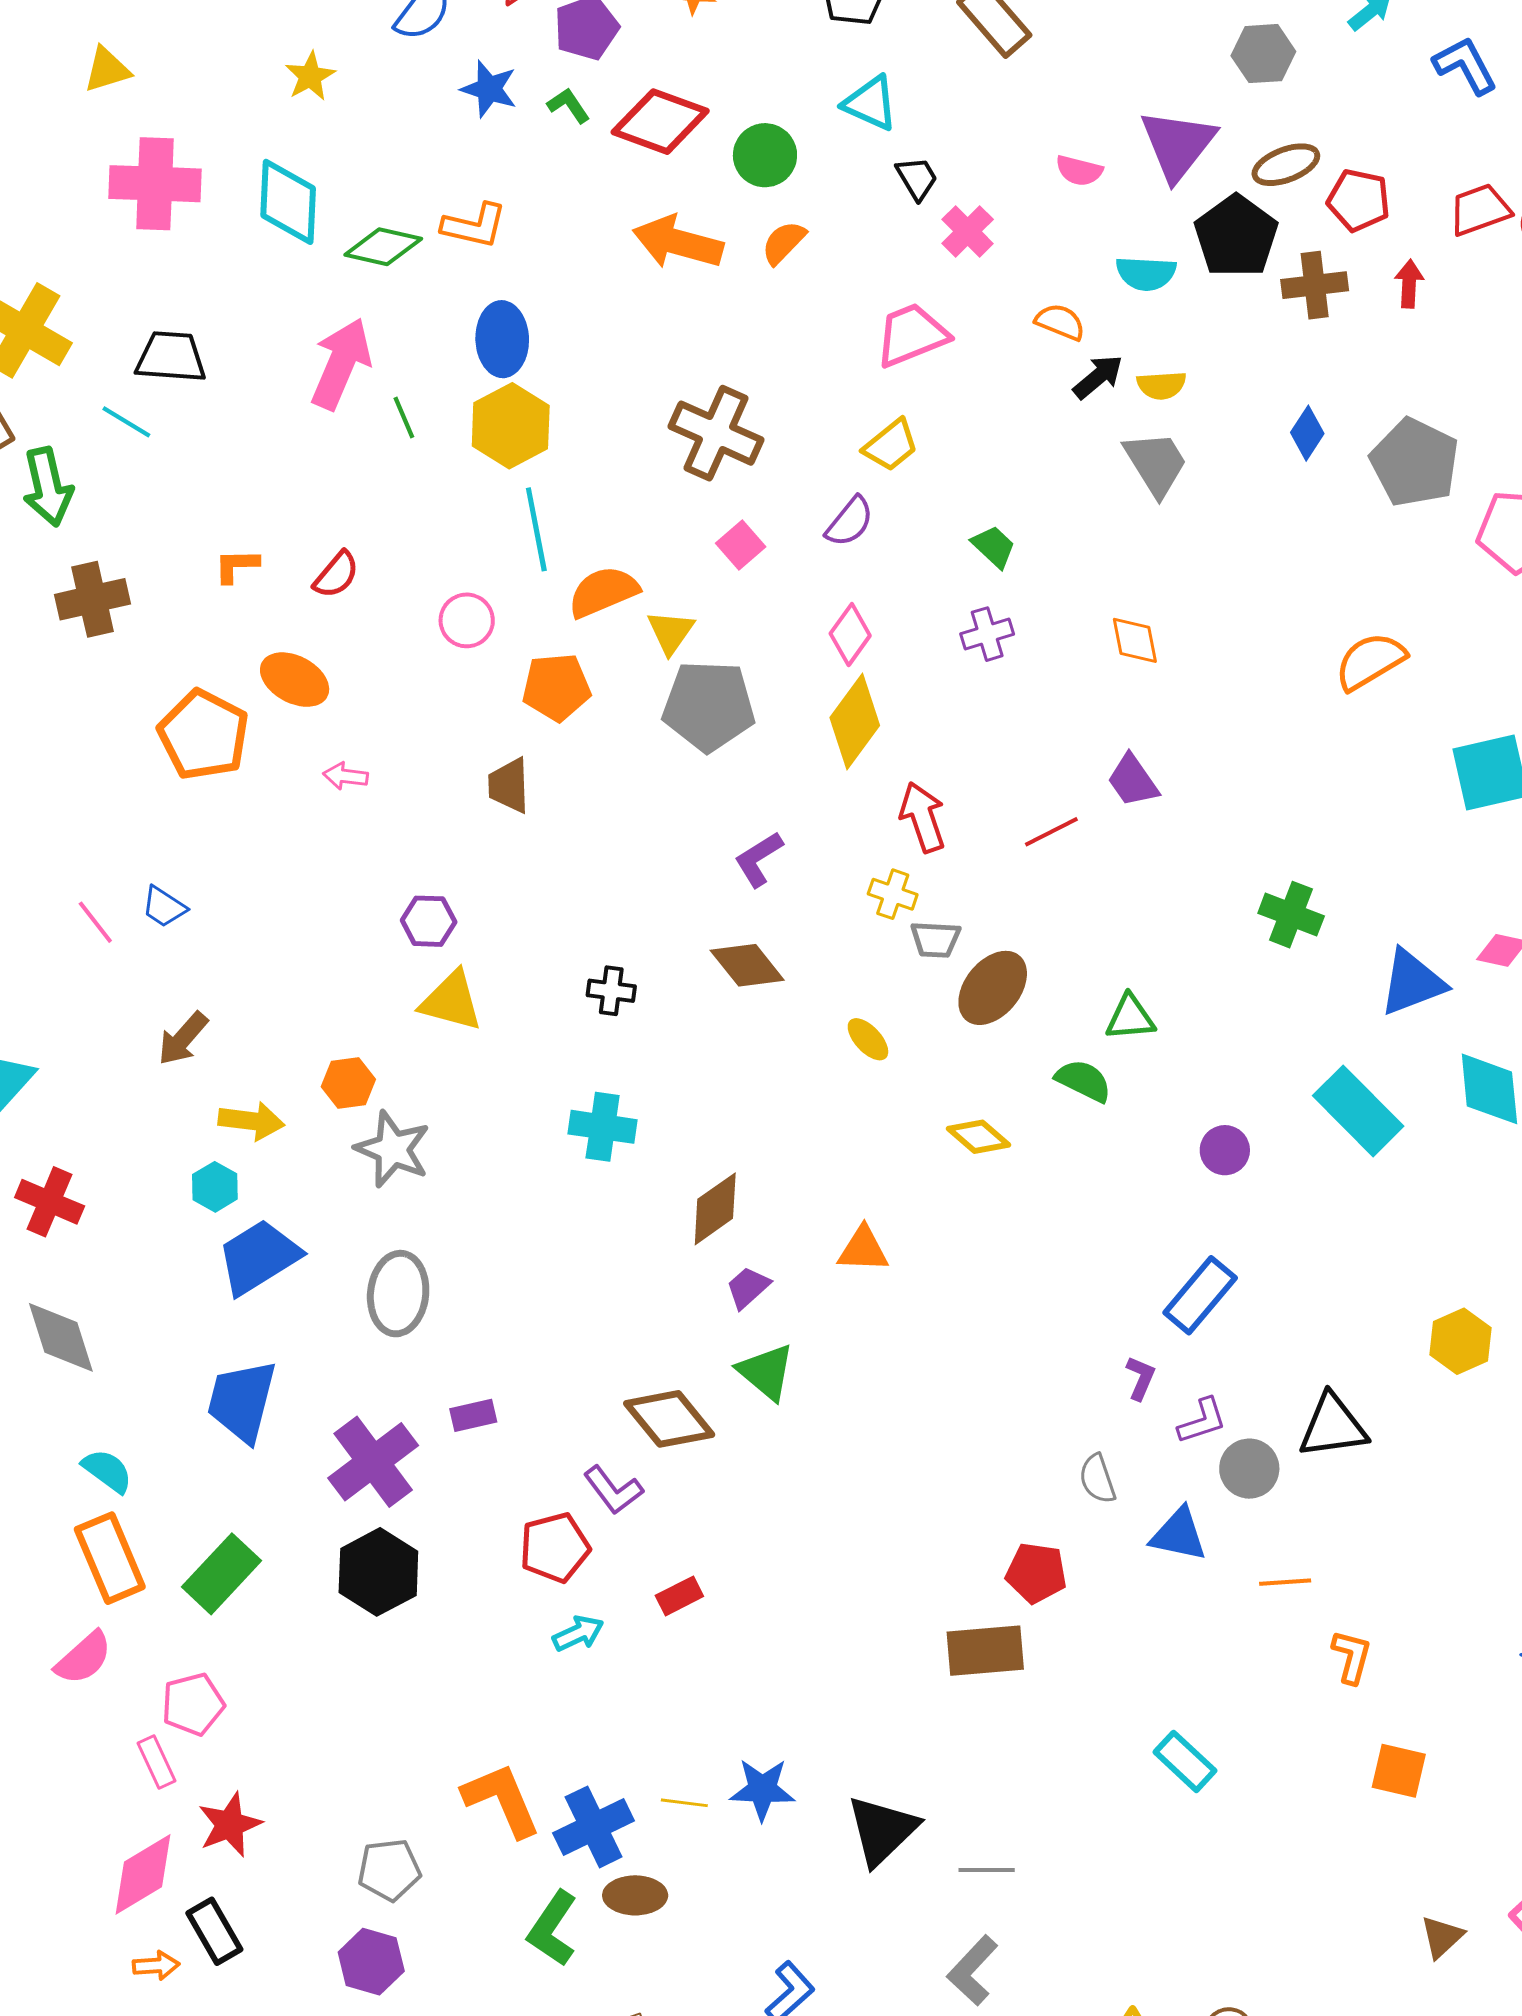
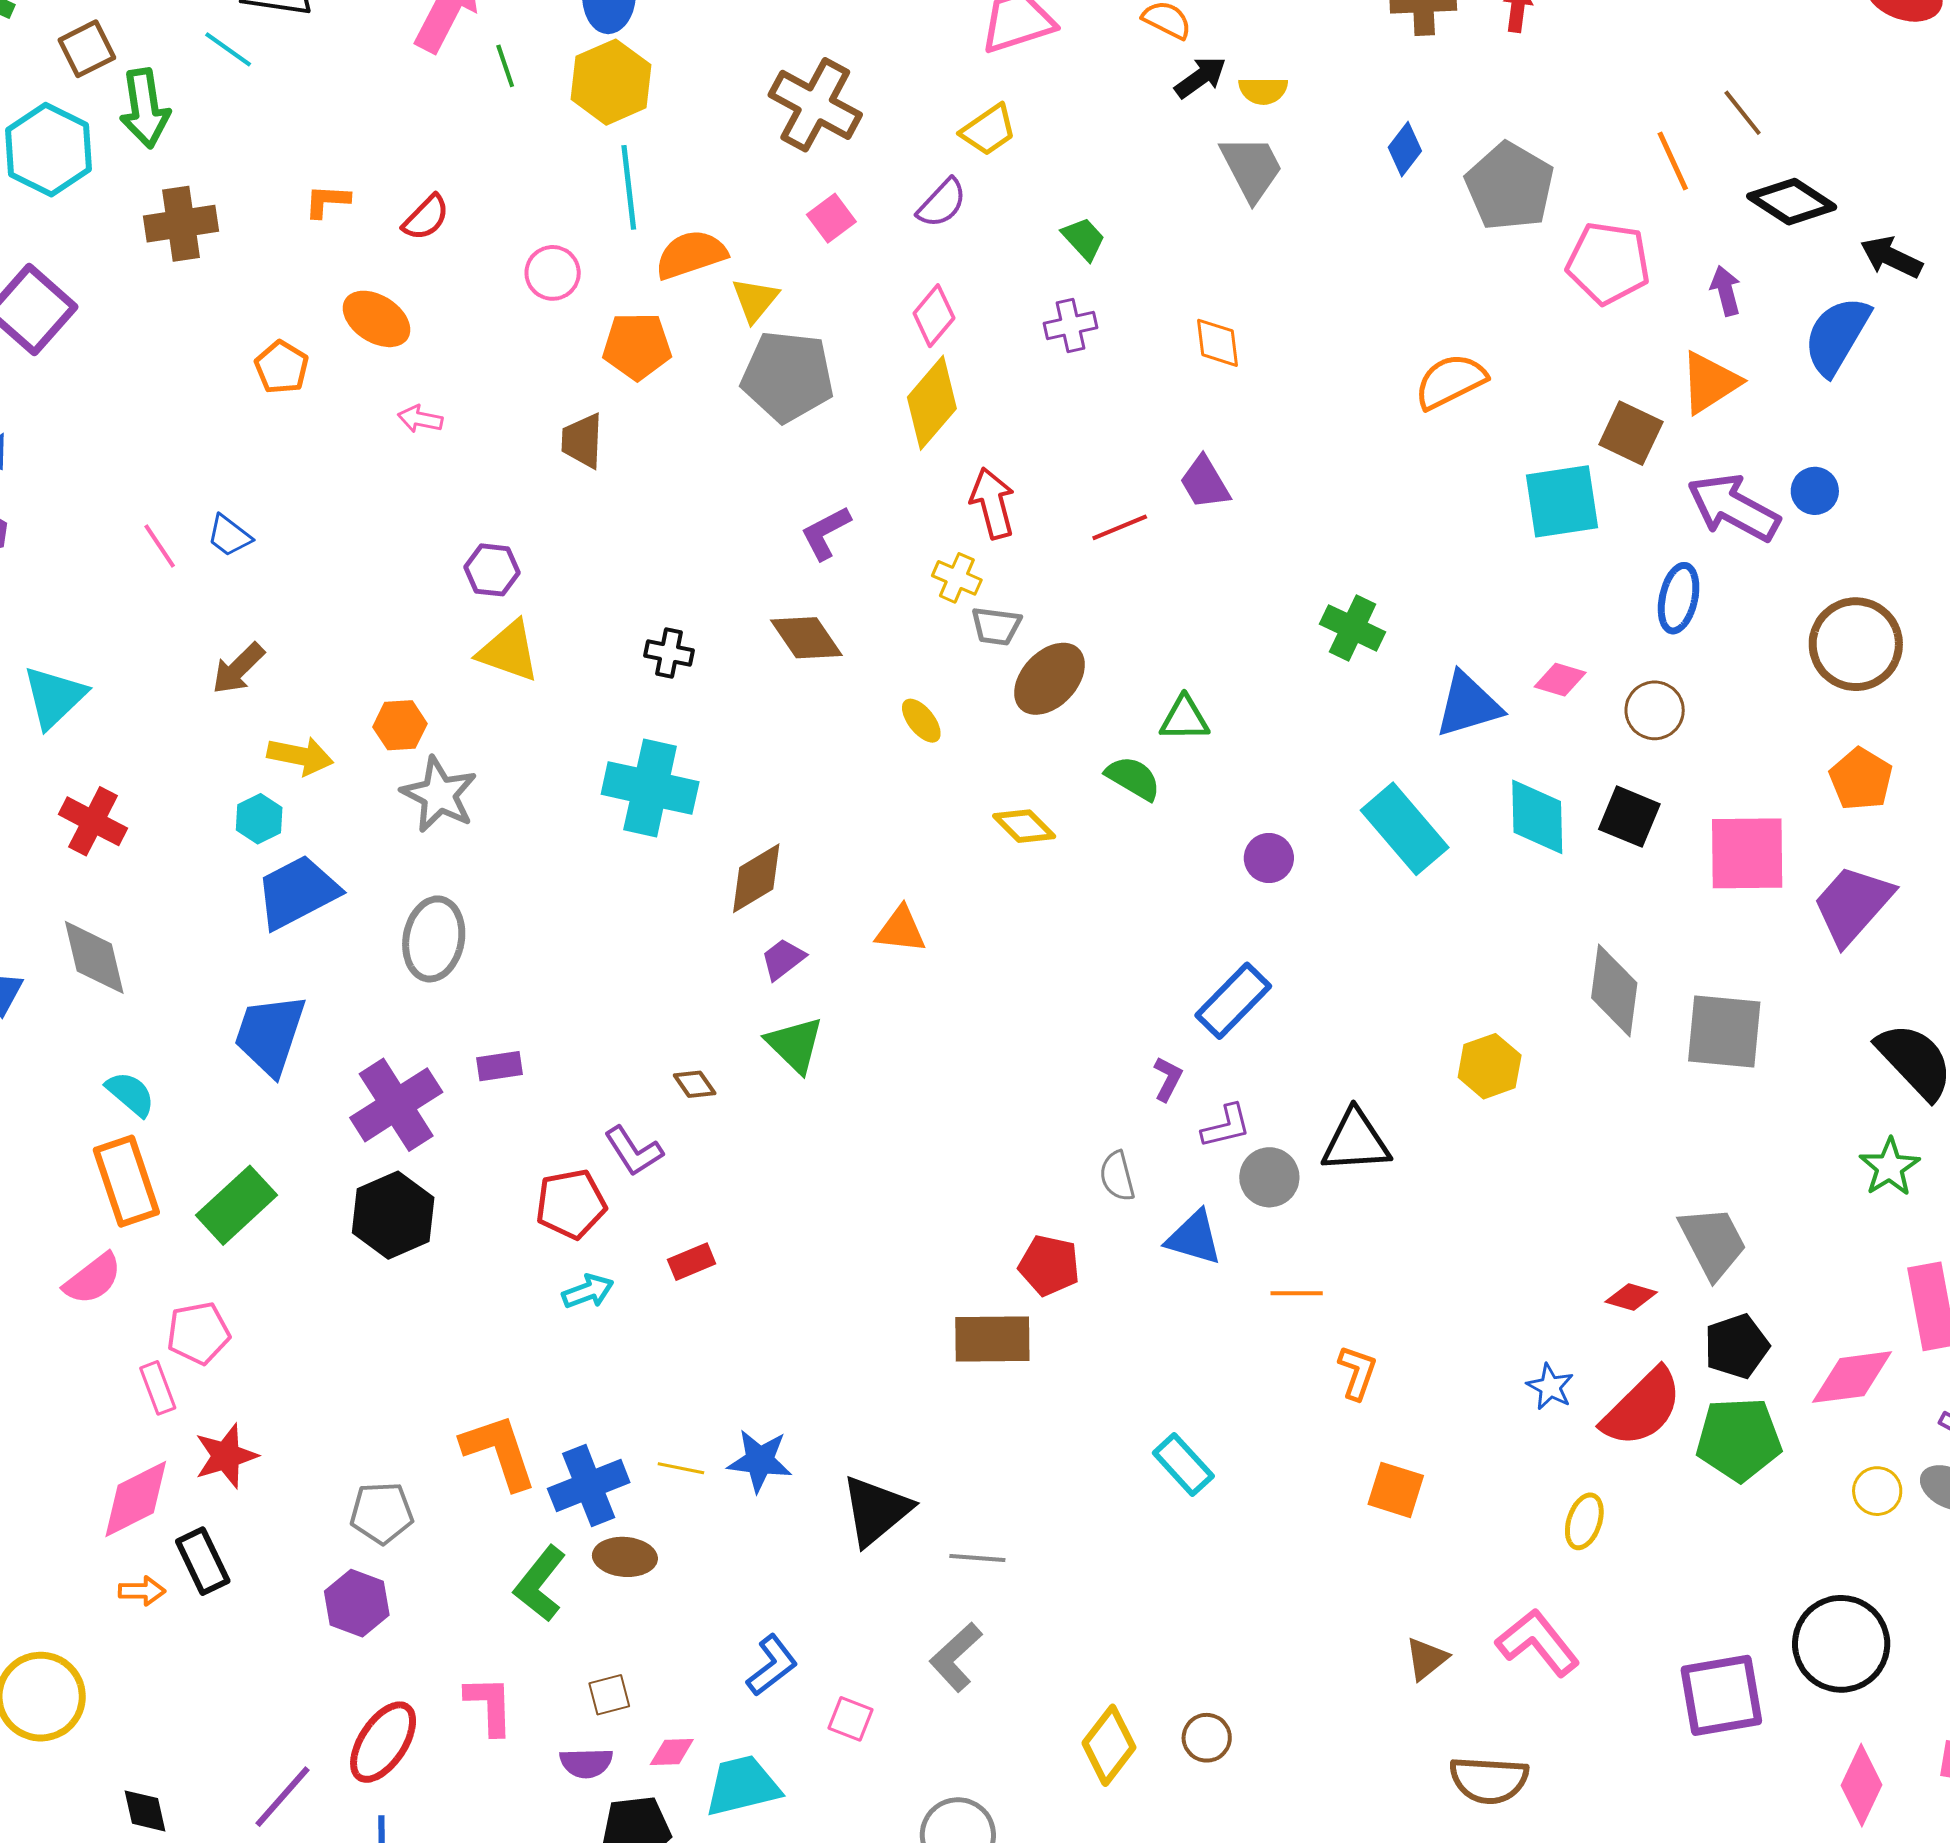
orange pentagon: (204, 735) -> (282, 367), size x0.6
cyan cross: (603, 1127) -> (650, 788), size x1.4
brown diamond: (669, 1419) -> (695, 1084), size x0.5

